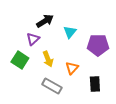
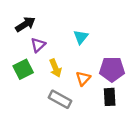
black arrow: (45, 21) -> (25, 24), moved
purple pentagon: (98, 45) -> (112, 69), moved
green square: (20, 60) -> (23, 69), turned 30

